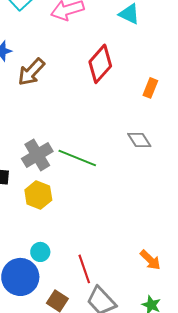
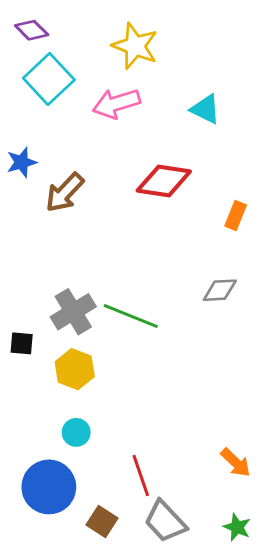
red diamond: (100, 64) -> (164, 181), turned 57
gray diamond: (139, 140) -> (220, 290), turned -60
cyan circle: (40, 252) -> (76, 432), moved

